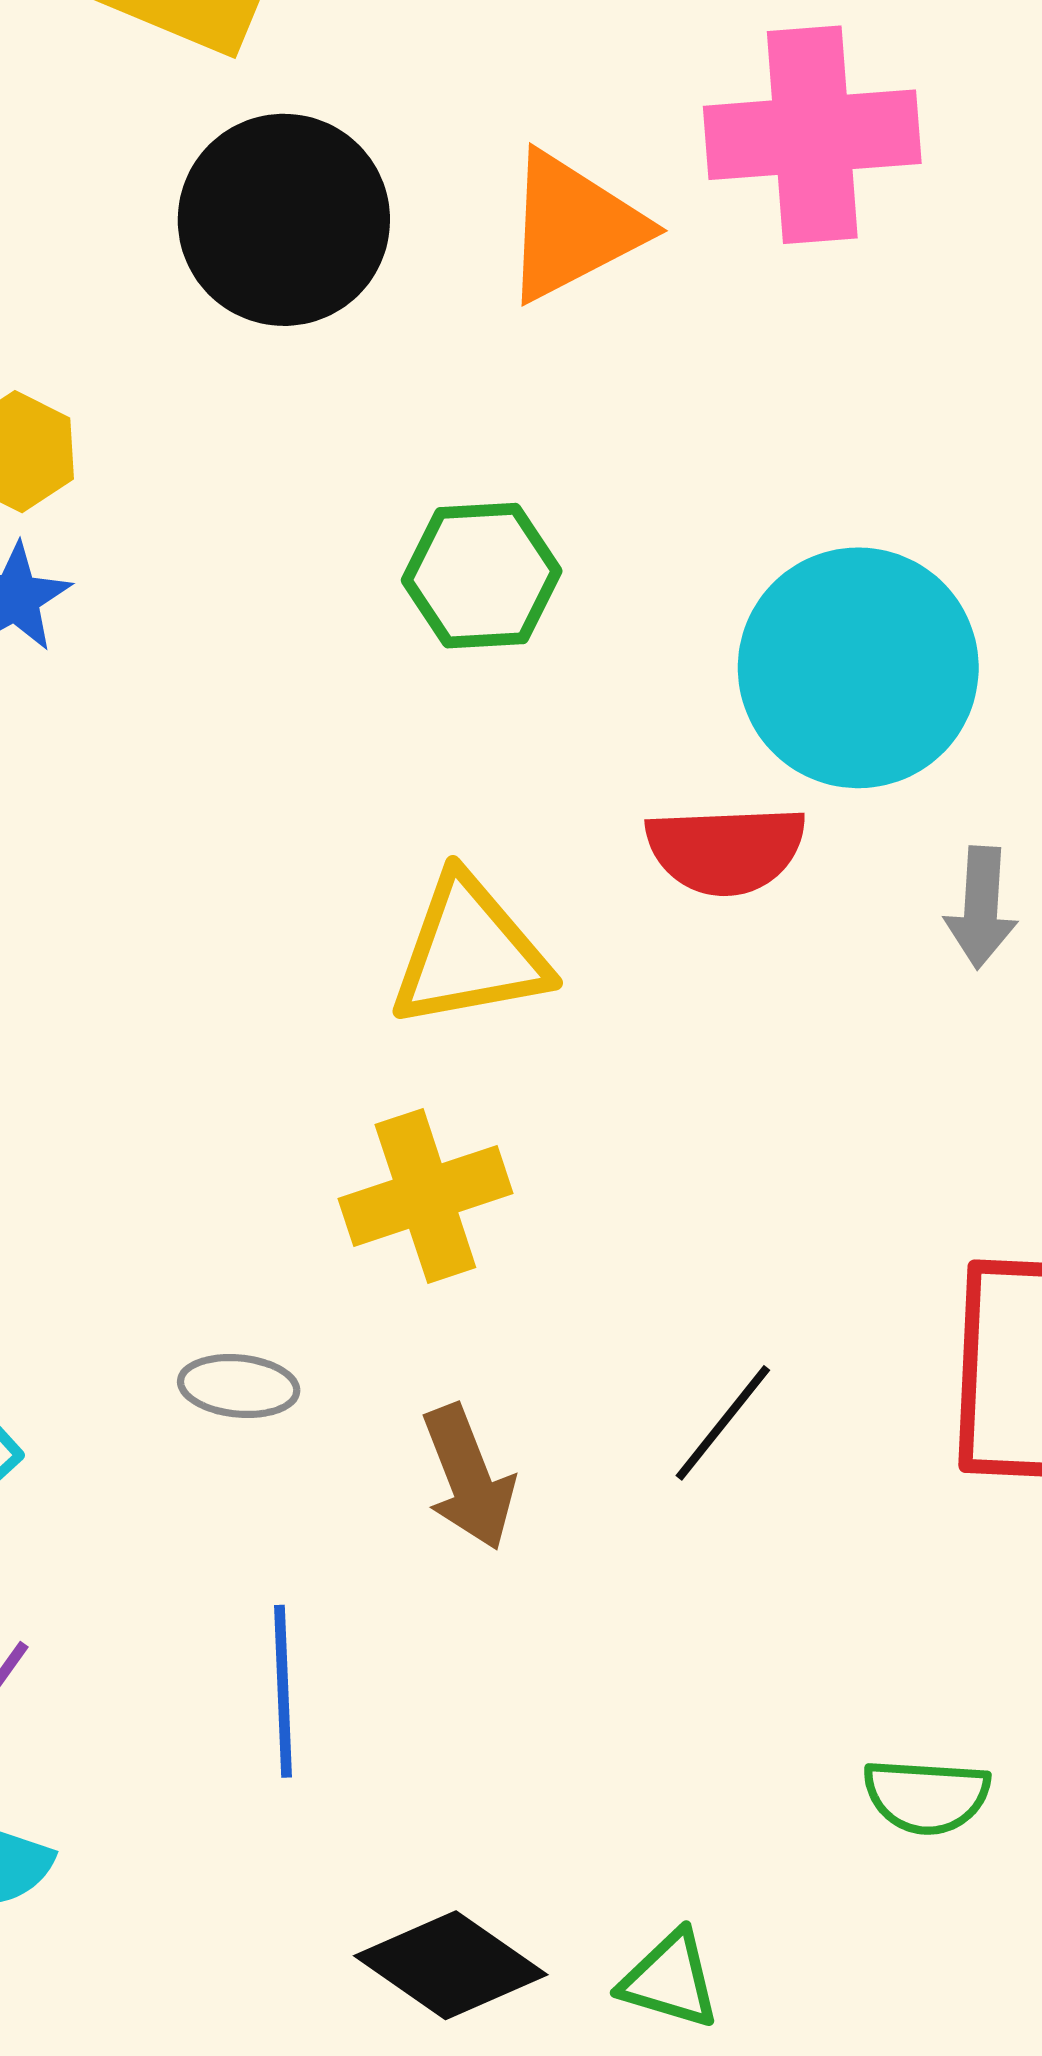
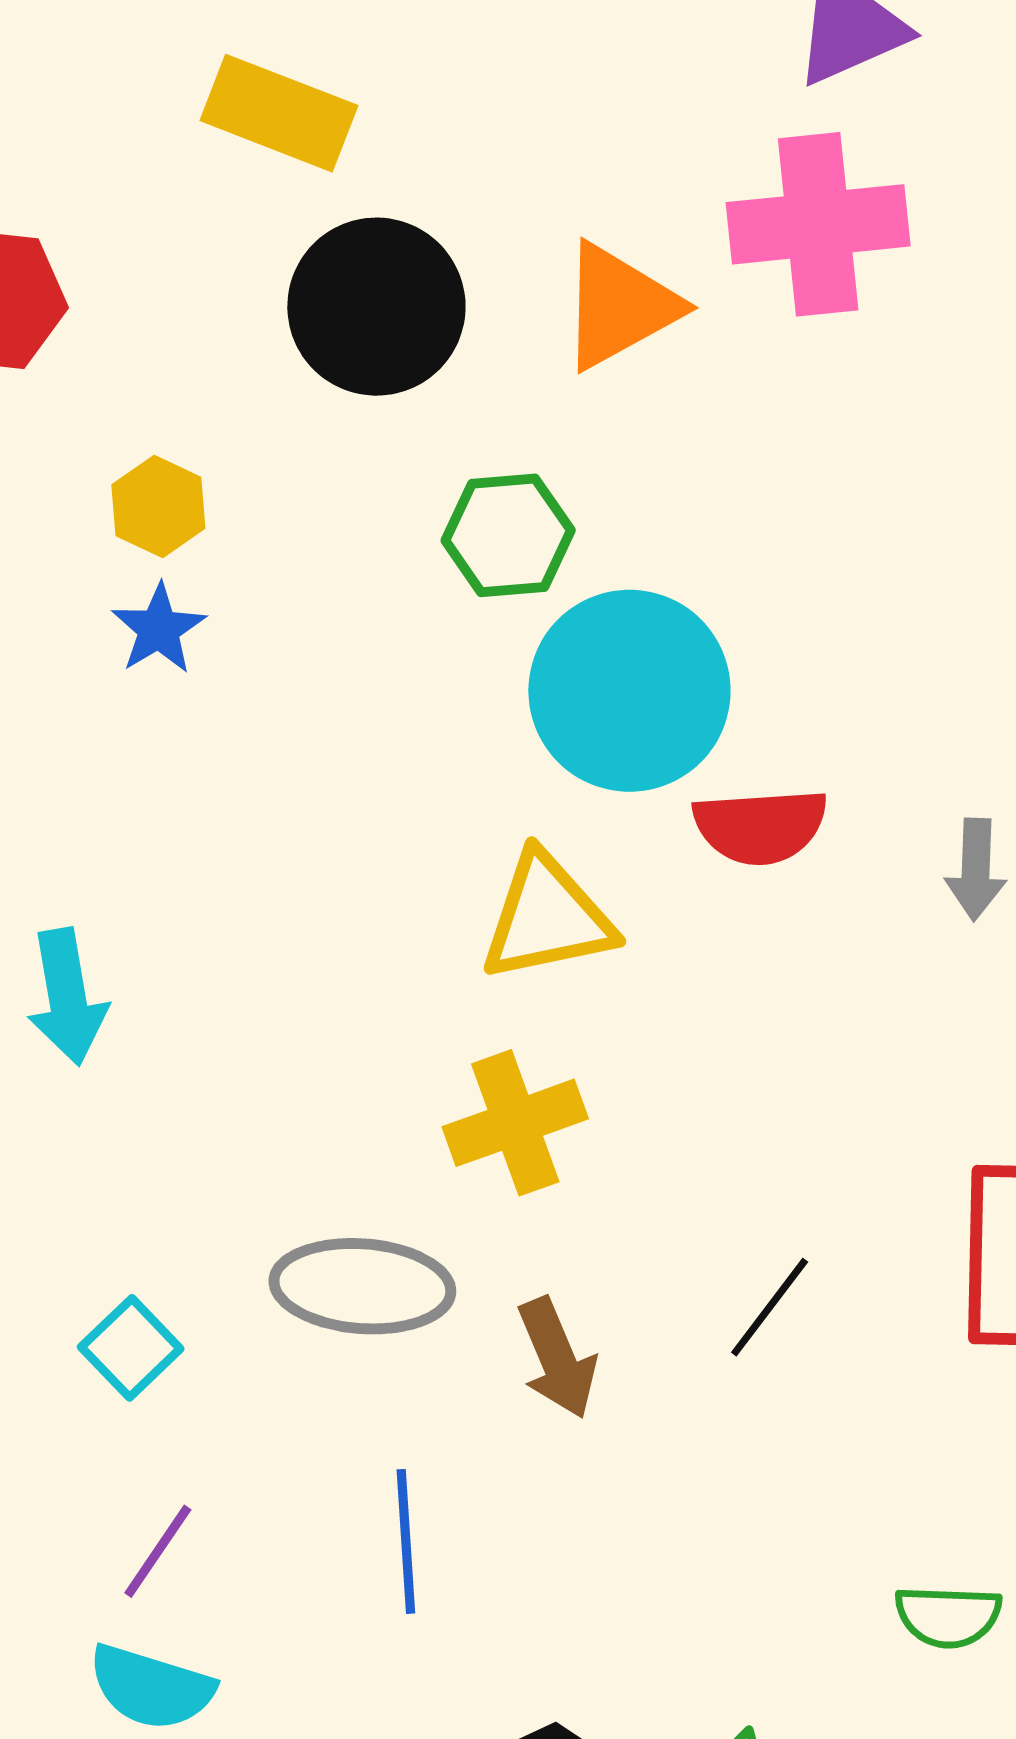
green hexagon: (482, 576) -> (508, 535), moved
cyan circle: (858, 668) -> (629, 691), moved
gray ellipse: (239, 1386) -> (362, 1286), size x1.8

